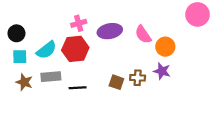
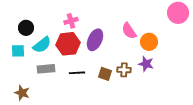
purple ellipse: (110, 31) -> (95, 40), moved, turned -55
black circle: (16, 33) -> (26, 28), moved
brown star: (24, 82) -> (22, 93), moved
black line: (78, 88) -> (77, 73), moved

